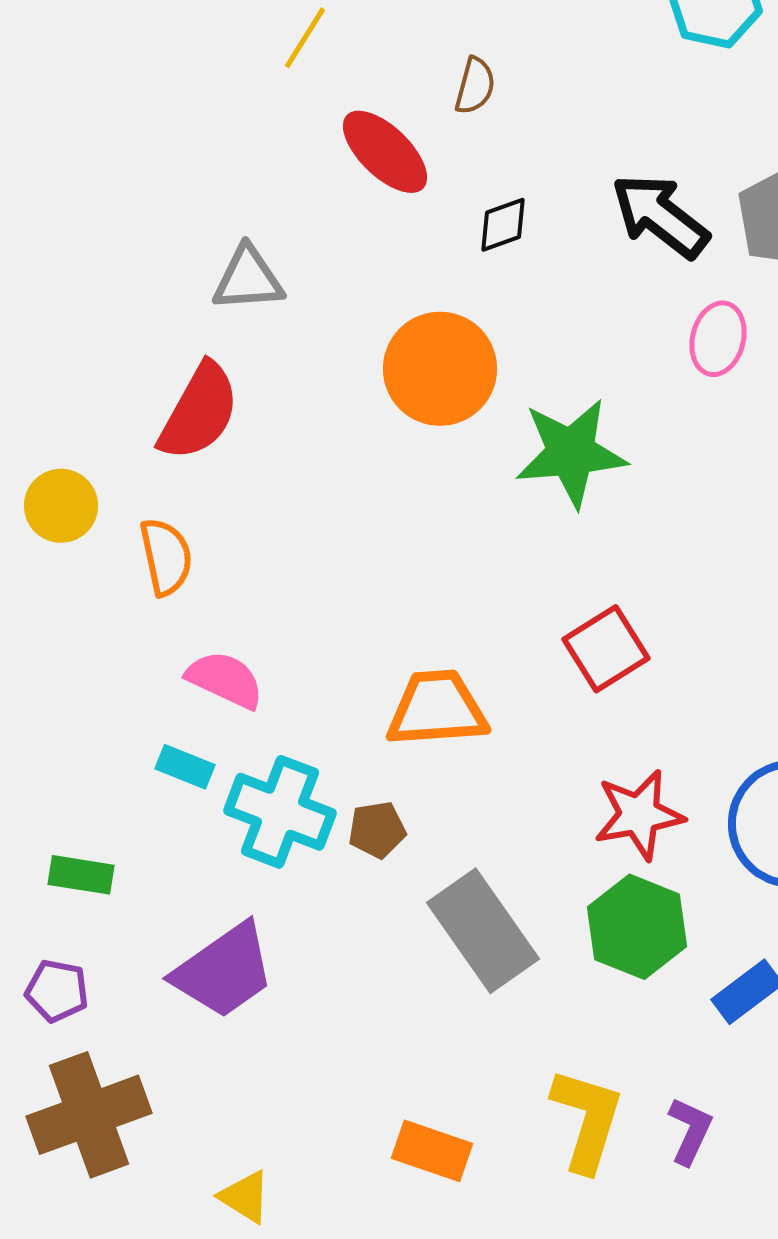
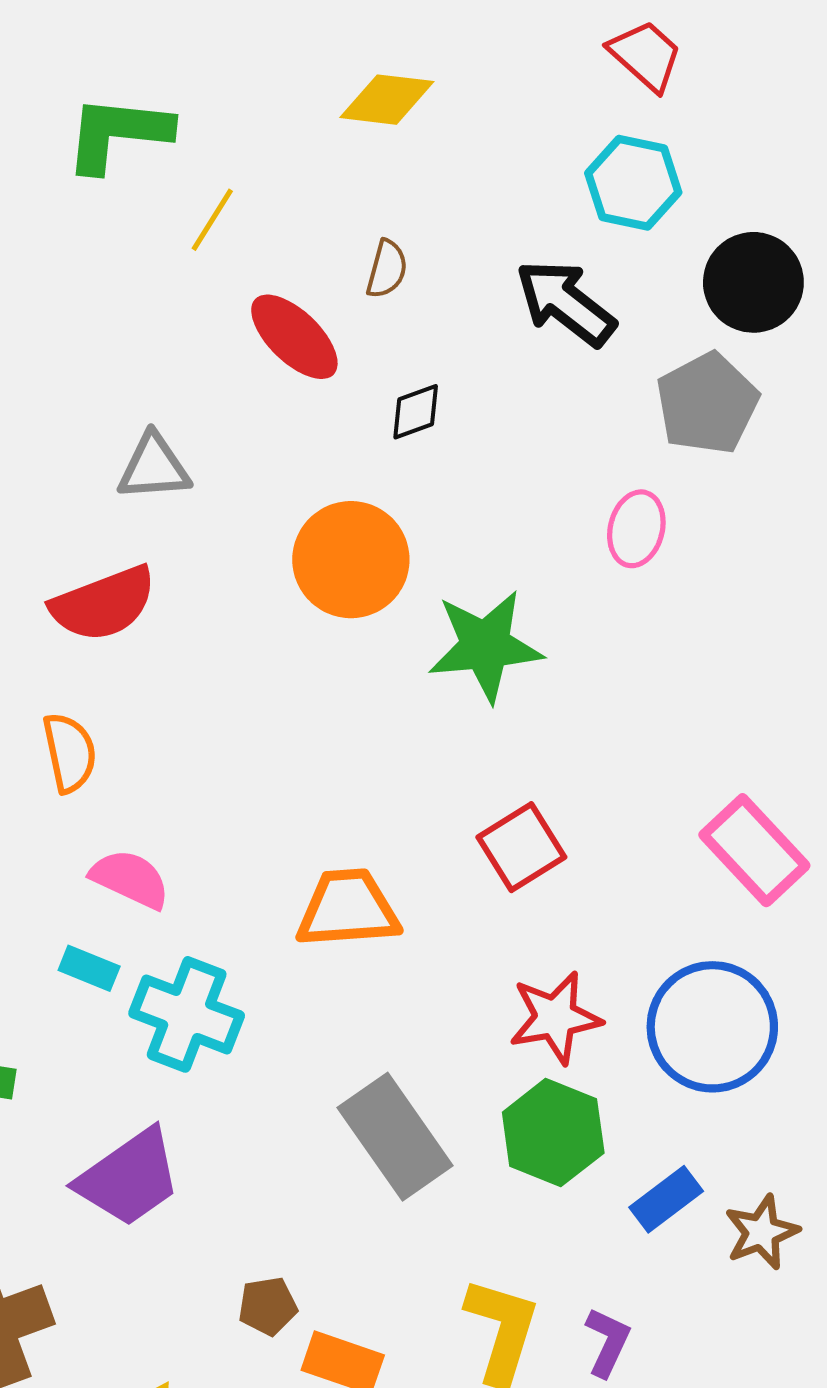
black arrow: (660, 216) -> (566, 303), moved
red semicircle: (199, 412) -> (103, 604), turned 40
brown pentagon: (377, 830) -> (268, 1306), moved

